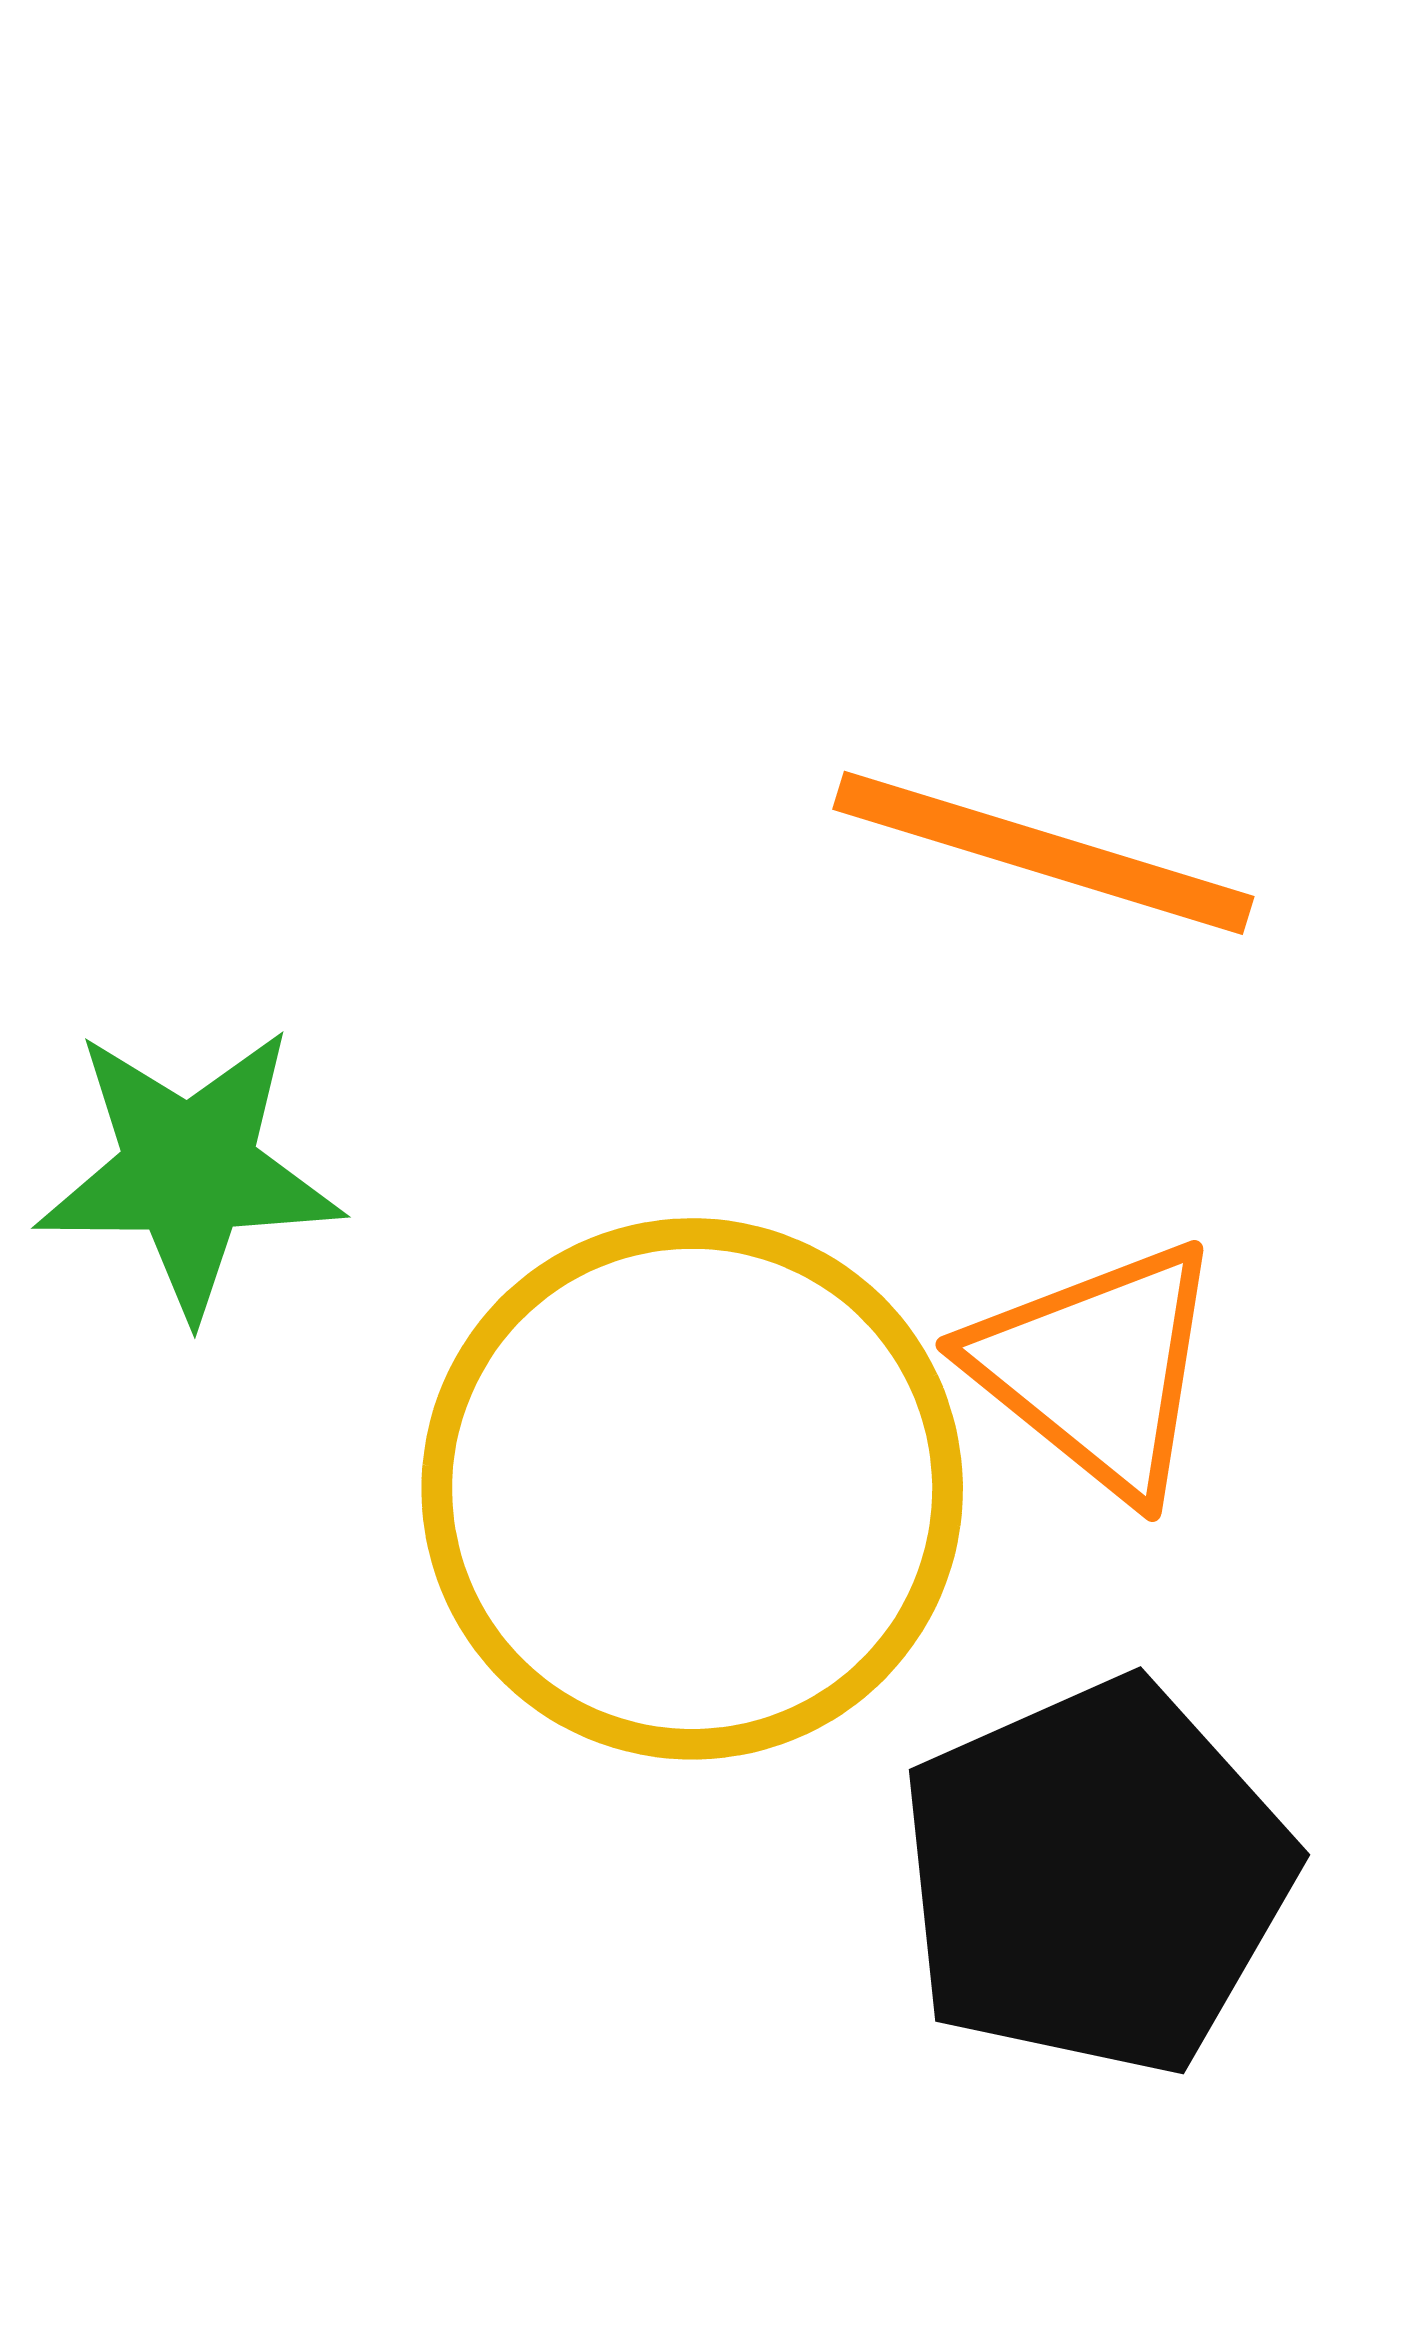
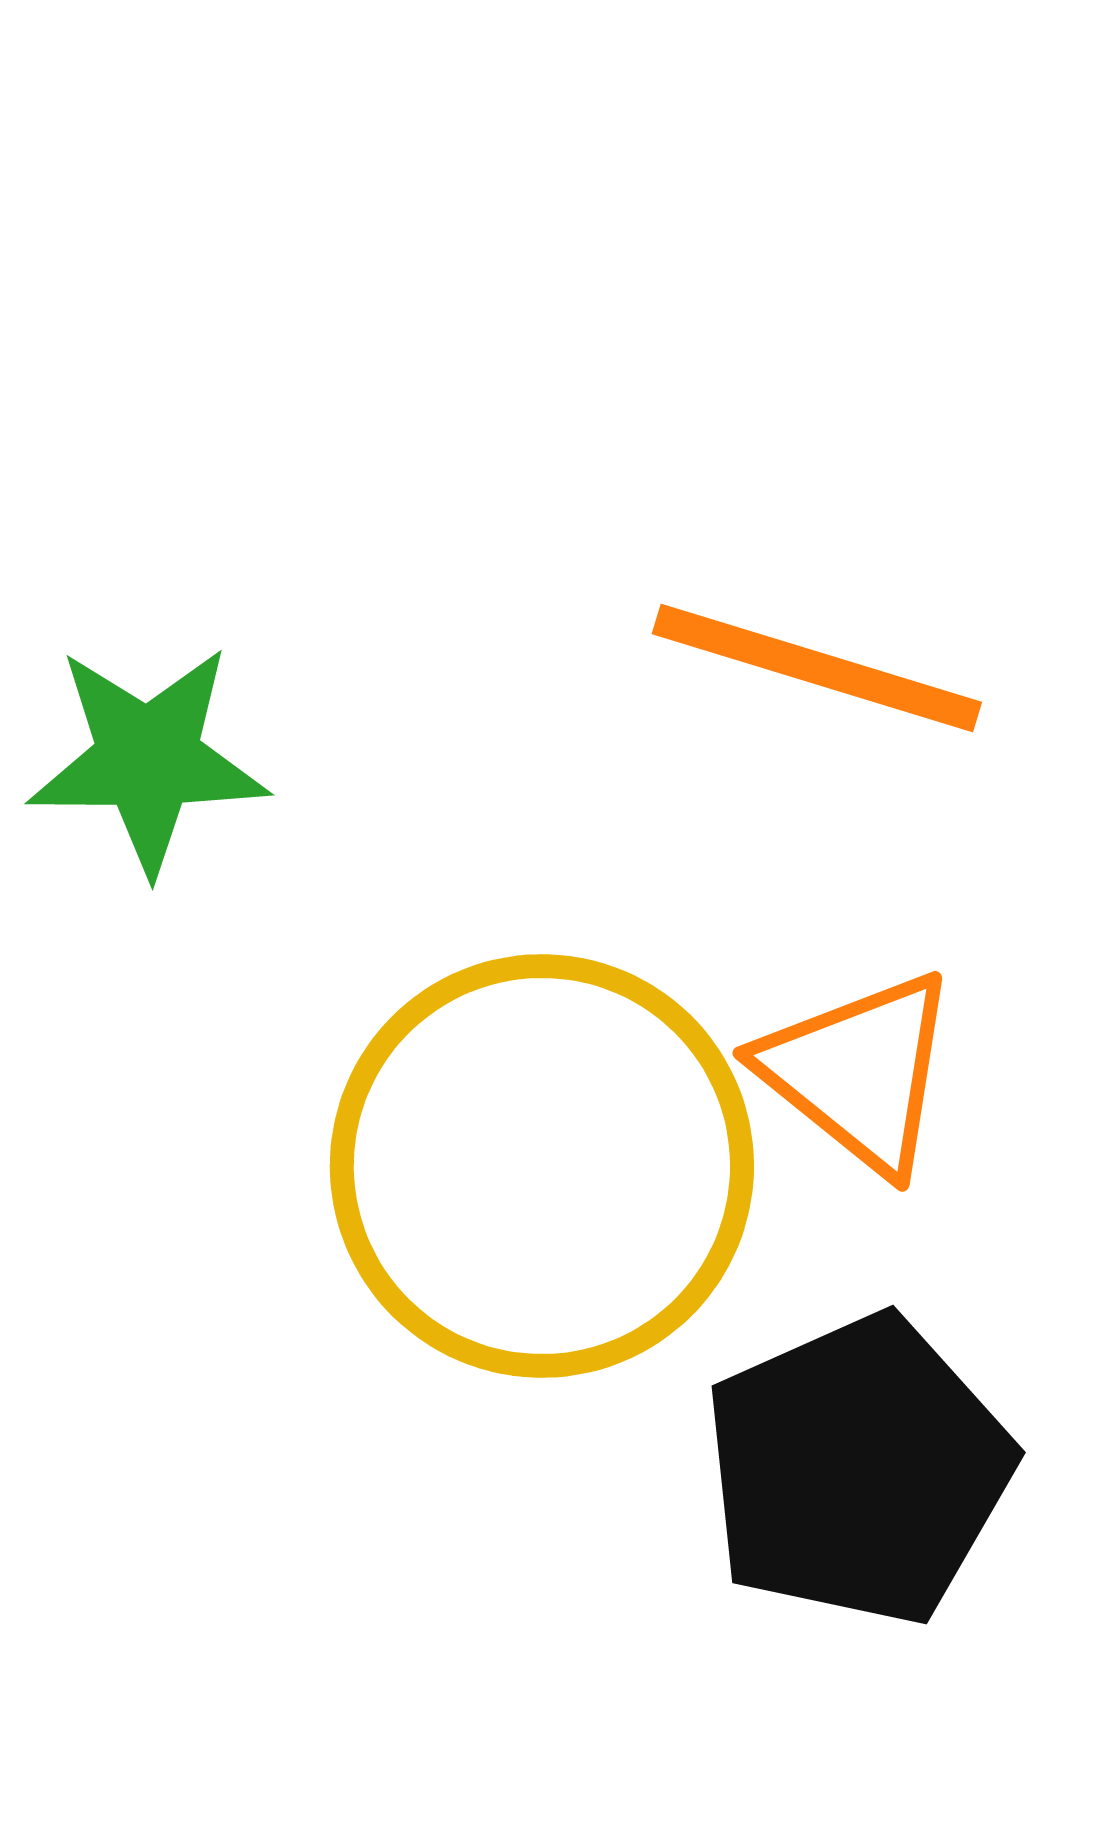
green star: (189, 1171) -> (148, 759), moved

